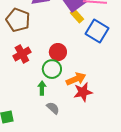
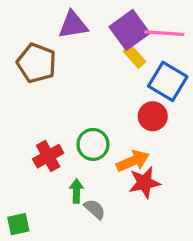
red circle: (58, 52) -> (153, 116), moved
red cross: (22, 54) -> (48, 156), moved
green arrow: (42, 88) -> (76, 191), moved

